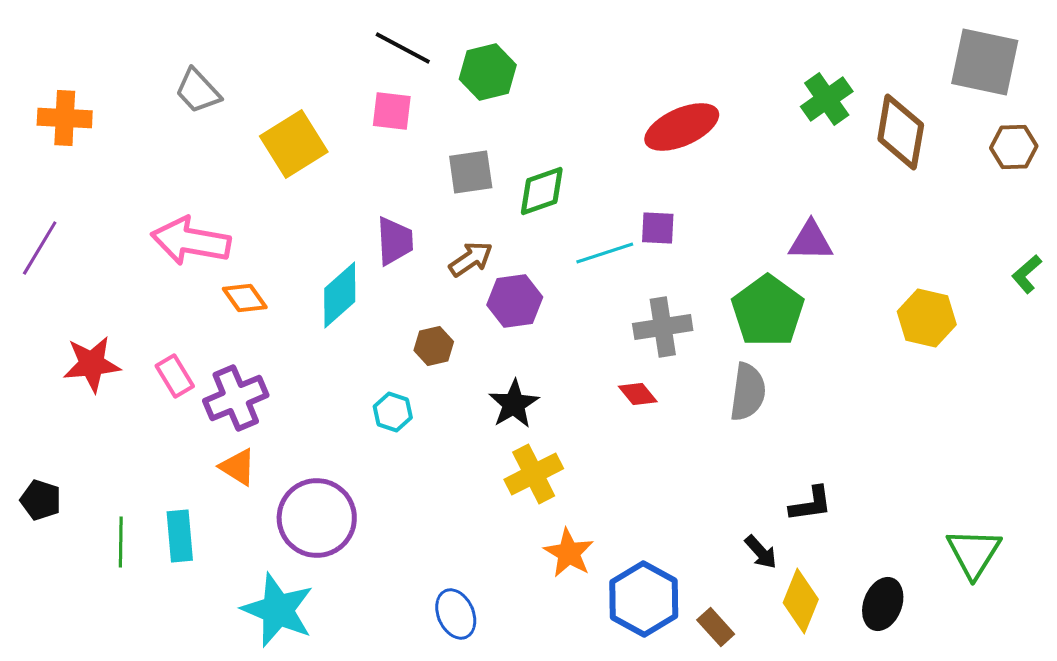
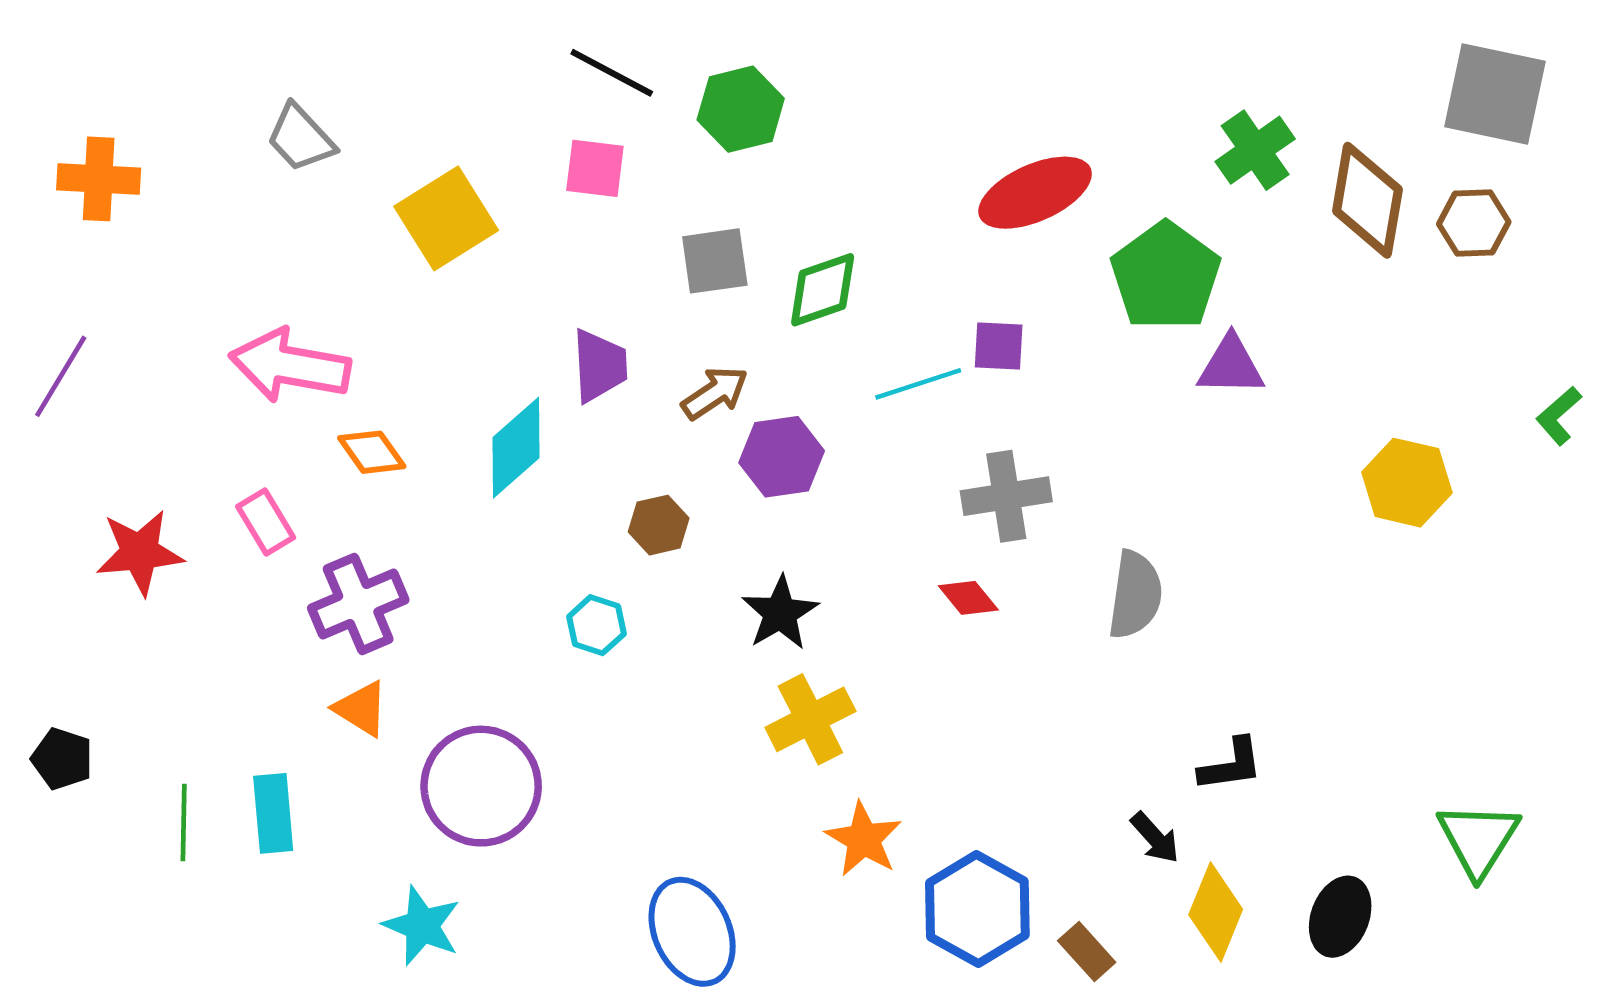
brown hexagon: (1014, 147) -> (1474, 223), moved
green pentagon: (768, 311) -> (1166, 276), moved
pink rectangle: (175, 376) -> (266, 522), moved
cyan star: (278, 610) -> (422, 926), size x0.7
blue ellipse: (456, 614) -> (692, 932), size x1.4

